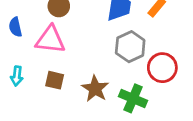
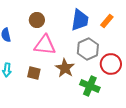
pink triangle: (50, 40) -> (45, 45), moved
brown star: (95, 89) -> (65, 68), moved

